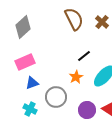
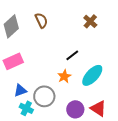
brown semicircle: (74, 19) -> (41, 20), moved, size x0.7
blue triangle: (32, 83) -> (20, 90), moved
cyan cross: (30, 109) -> (26, 108), moved

